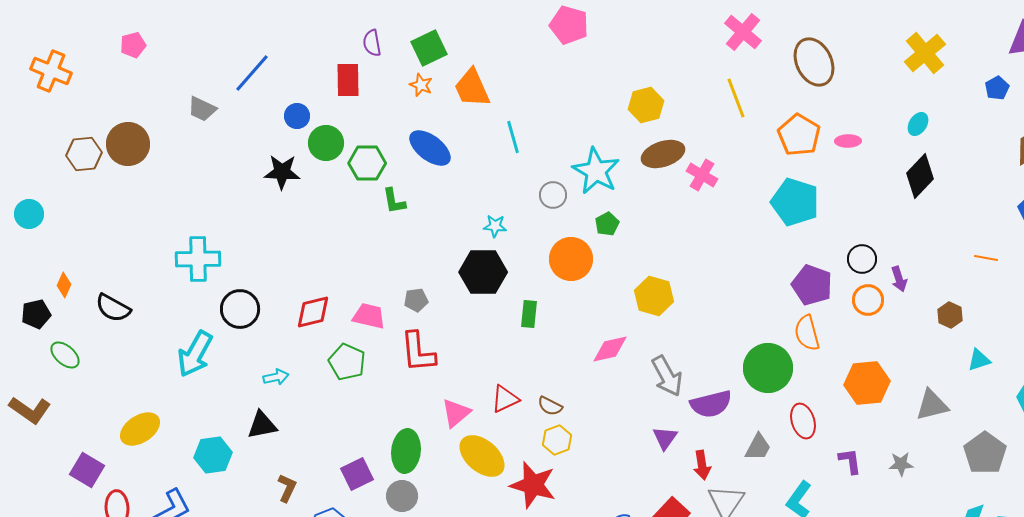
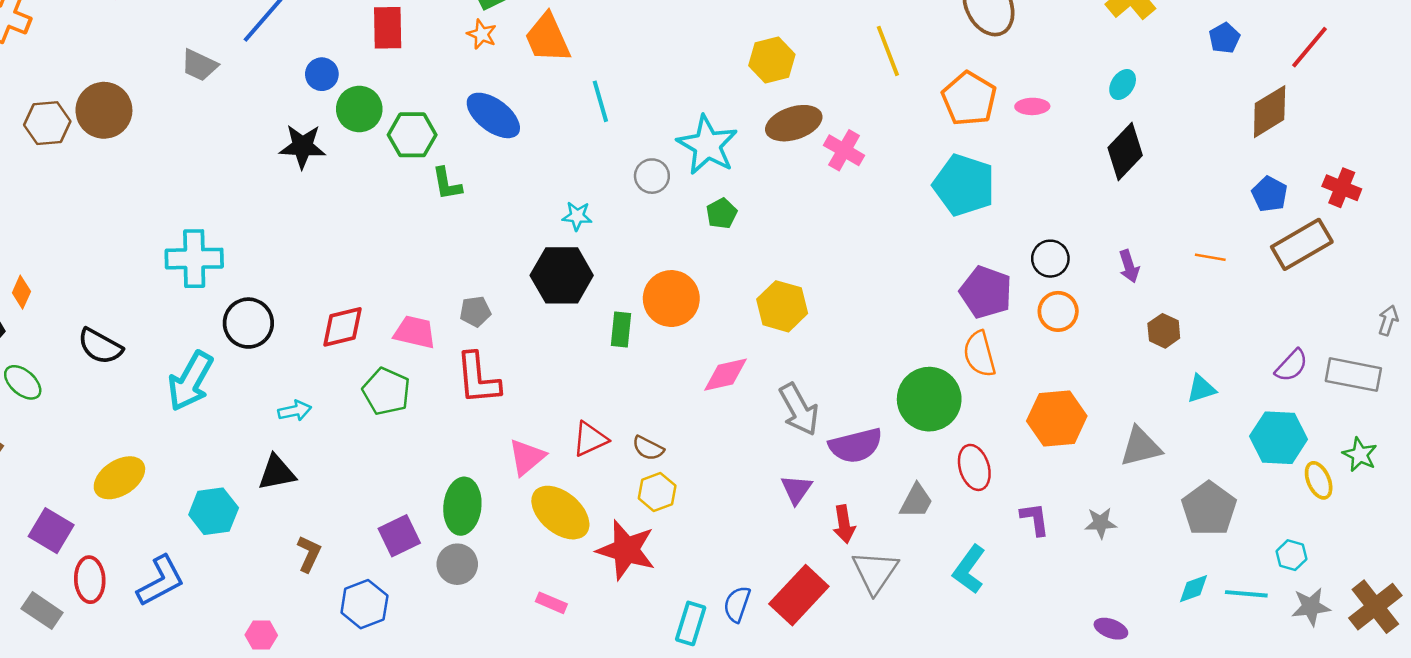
orange circle: (571, 259) -> (671, 299), moved
purple arrow: (899, 279) -> (1129, 266), moved
black semicircle: (113, 308) -> (100, 346), moved

